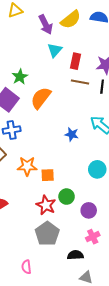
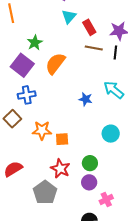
red rectangle: (75, 61) -> (89, 27), turned -42
green circle: (67, 197) -> (90, 163), moved
purple circle: (89, 210) -> (89, 182), moved
gray pentagon: (47, 234) -> (45, 192), moved

